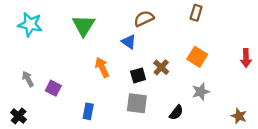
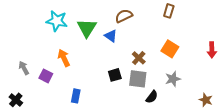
cyan star: (30, 24) -> (57, 21), moved
green triangle: (84, 26) -> (87, 28), moved
orange arrow: (102, 67) -> (64, 58), moved
black square: (138, 75) -> (115, 75), moved
gray square: (137, 103) -> (138, 79), moved

